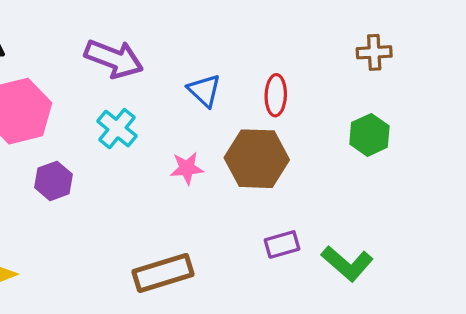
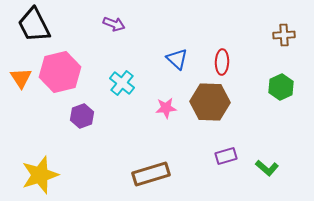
purple arrow: (114, 59) -> (114, 24), moved, size x0.6
green L-shape: (347, 263) -> (267, 168), size x0.7

